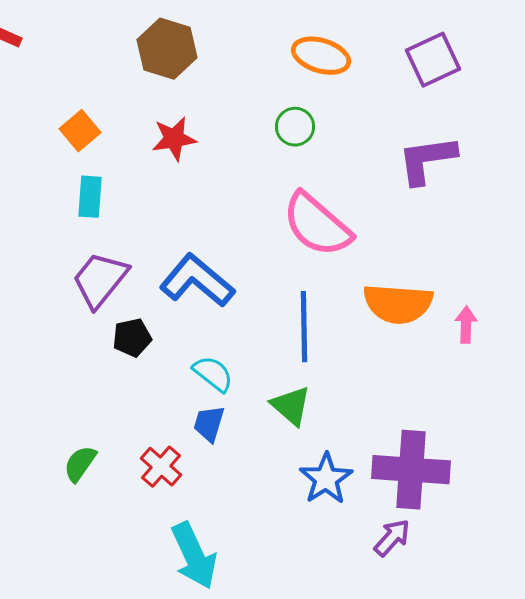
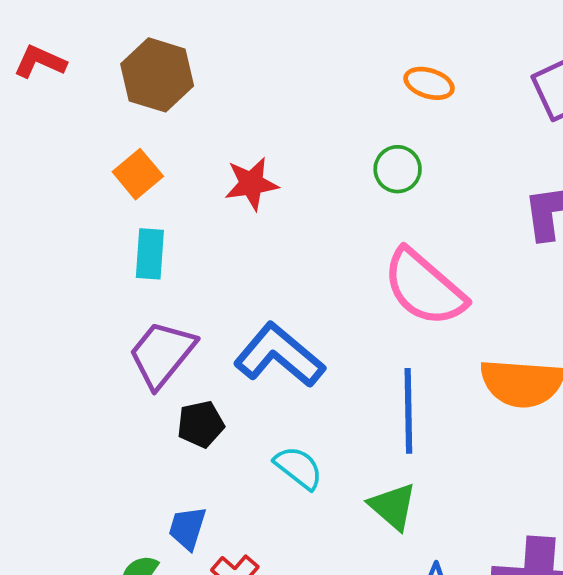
brown hexagon: (167, 49) -> (157, 75), moved
orange ellipse: (321, 56) -> (429, 83), size x0.7
blue trapezoid: (209, 424) -> (187, 528), moved

